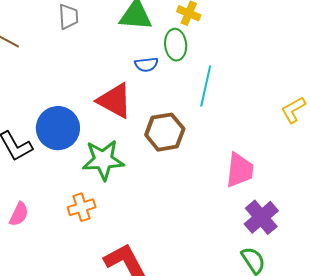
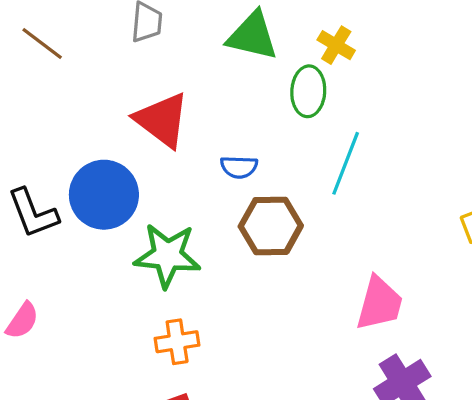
blue semicircle: (146, 64) -> (239, 167), moved
red triangle: (115, 101) -> (162, 120), moved
orange cross: (82, 207) -> (177, 342), moved

